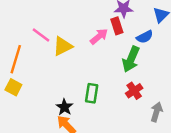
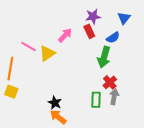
pink arrow: (99, 36) -> (65, 35), moved
green rectangle: (92, 93) -> (96, 100), moved
gray arrow: (156, 112) -> (114, 97), moved

